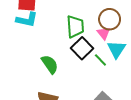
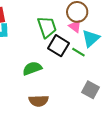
cyan triangle: (116, 49) -> (91, 38), turned 30
green semicircle: (50, 64) -> (32, 68), turned -60

